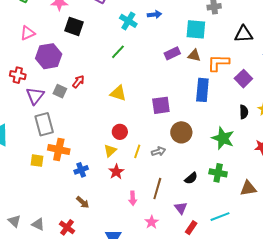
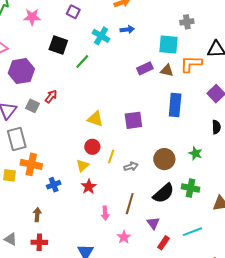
black square: (74, 26) -> (58, 45), moved
green line: (118, 52) -> (82, 62), moved
orange L-shape: (218, 63) -> (191, 64), moved
yellow triangle: (118, 93) -> (95, 119), moved
brown circle: (181, 132) -> (164, 159), moved
green star: (223, 138) -> (195, 153), size x0.6
yellow line: (137, 151) -> (111, 157), moved
black semicircle: (191, 178) -> (163, 193), size x1.6
brown arrow: (83, 202) -> (37, 215), moved, turned -128
red cross: (67, 227) -> (39, 242), turned -35

